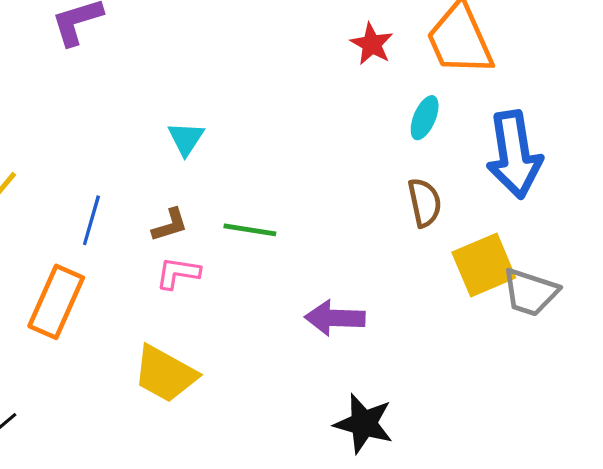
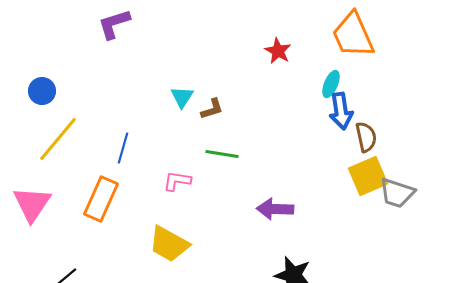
red star: (372, 44) -> (278, 51), moved
blue arrow: (514, 155) -> (341, 111), moved, size x0.7
brown semicircle: (425, 203) -> (366, 137), moved
brown L-shape: (170, 225) -> (212, 109), moved

